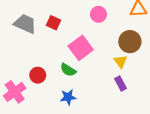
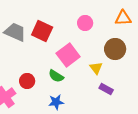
red square: (53, 23) -> (42, 31), size x1.5
yellow triangle: (121, 62) -> (96, 68), moved
purple rectangle: (121, 84) -> (106, 89), turned -32

